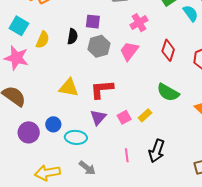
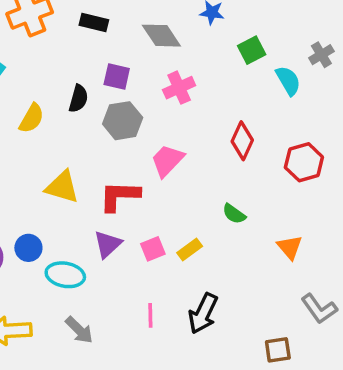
pink cross: (139, 23) -> (179, 88), moved
yellow semicircle: (43, 40) -> (32, 118), moved
pink trapezoid: (129, 51) -> (167, 160), moved
green semicircle: (168, 92) -> (234, 214), size x0.6

